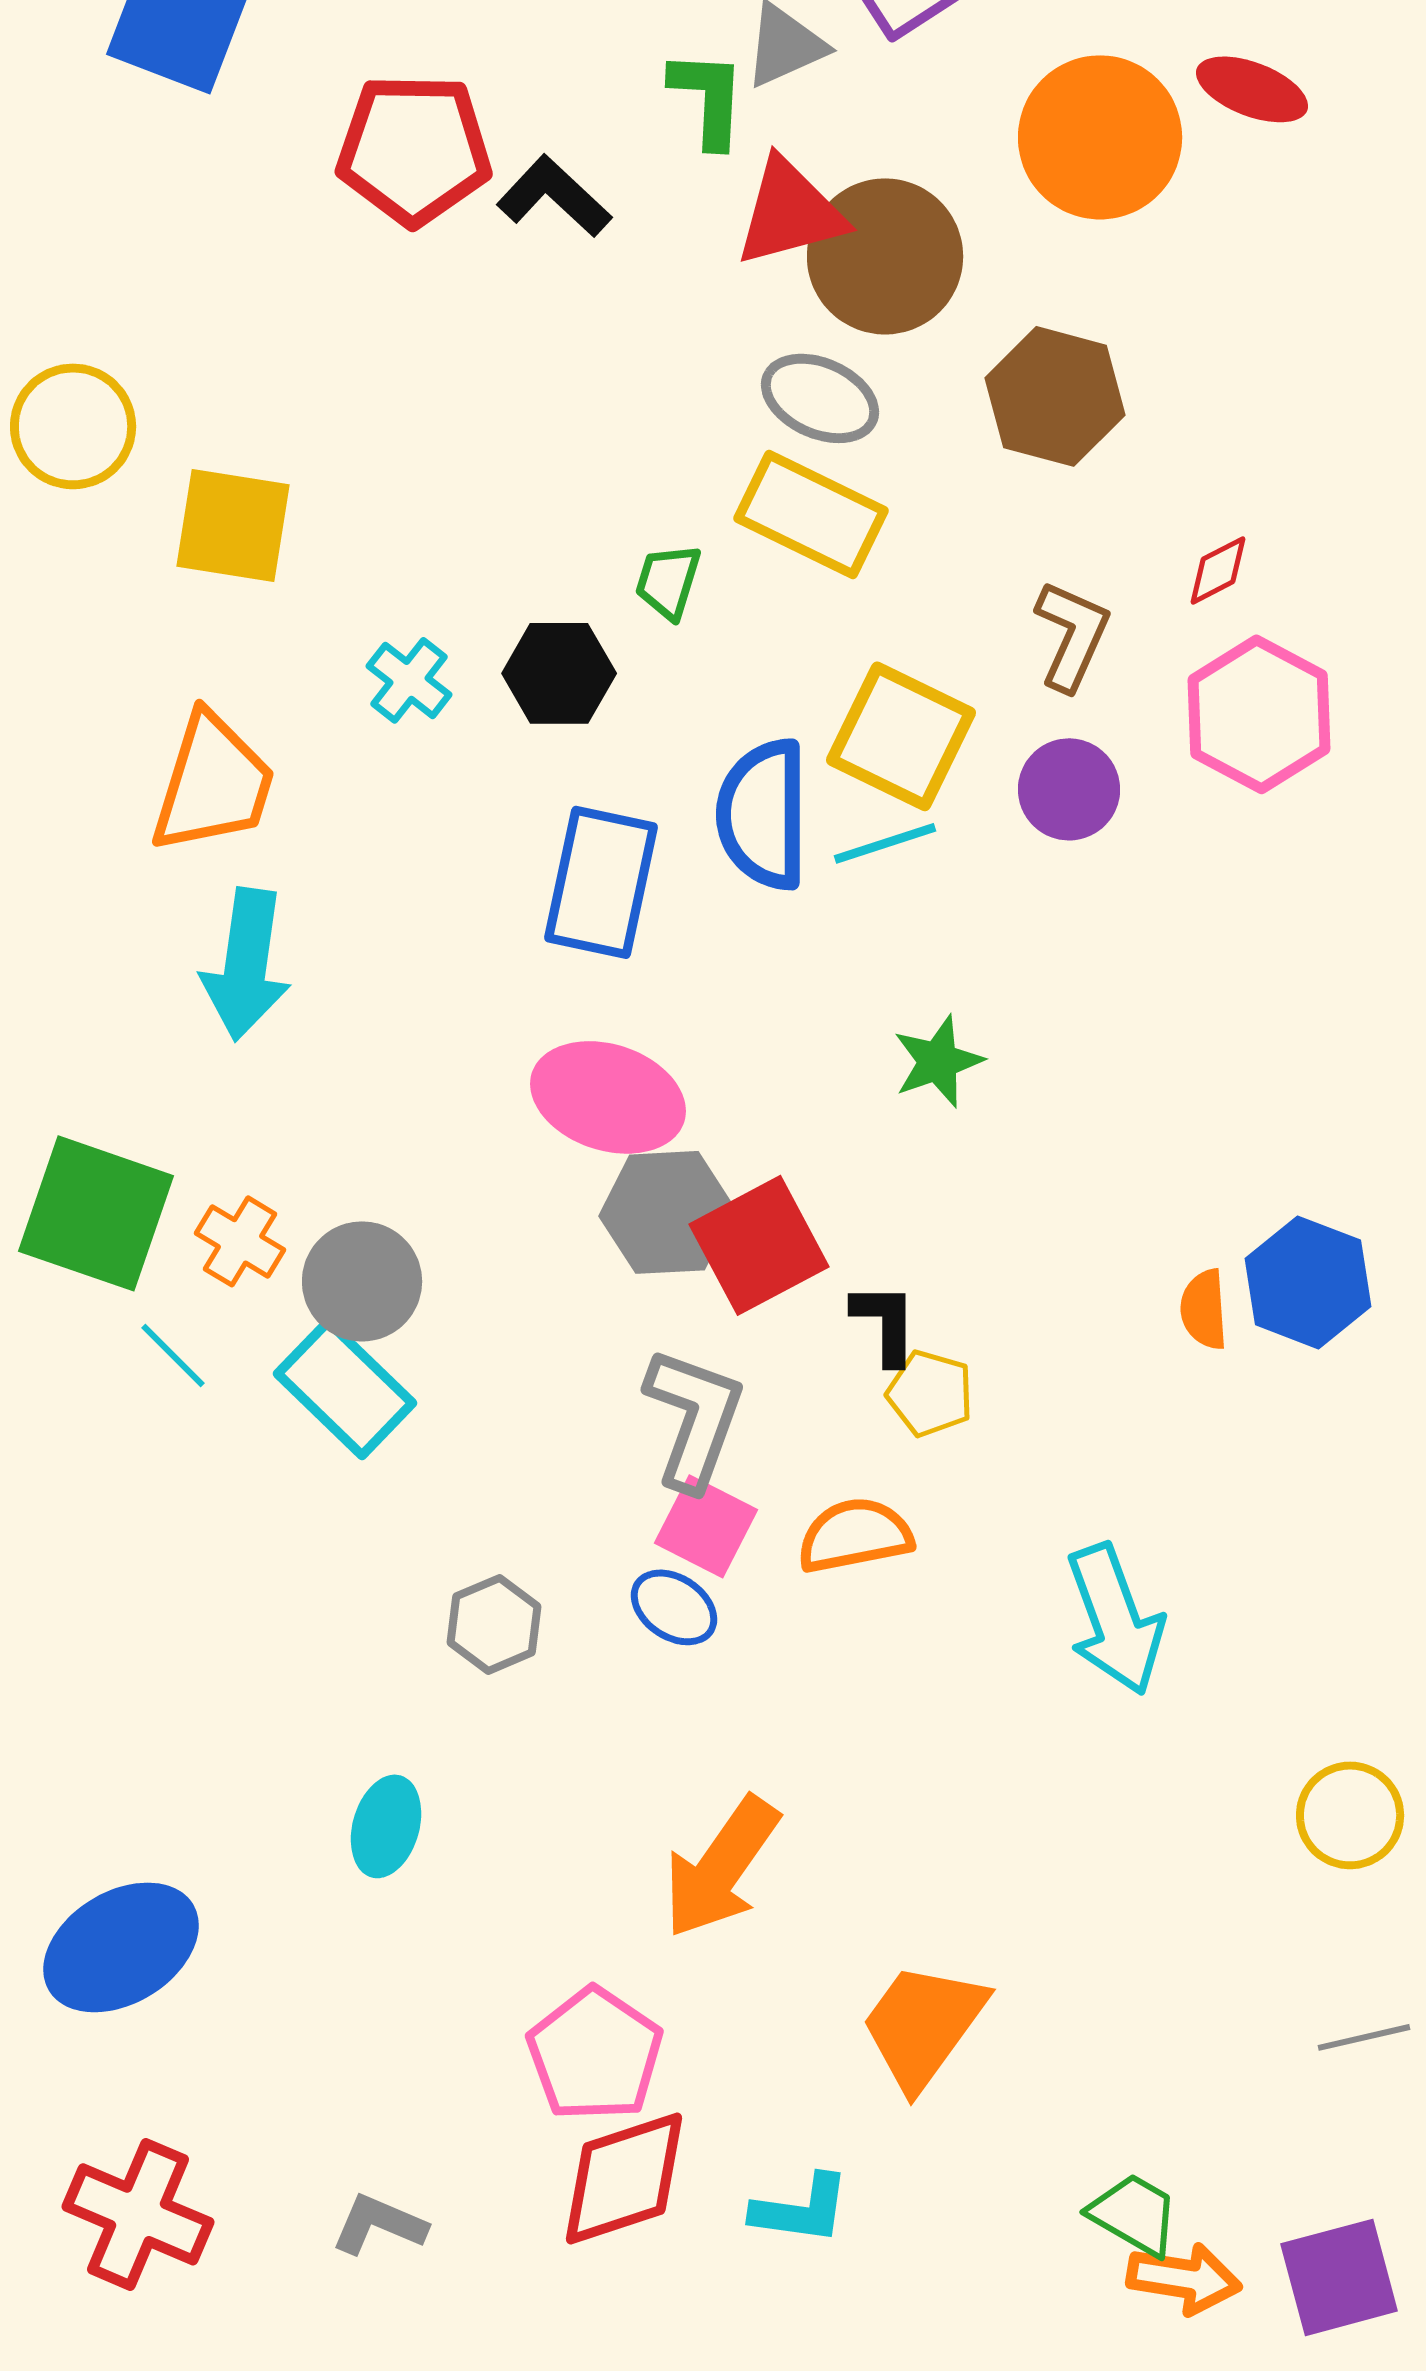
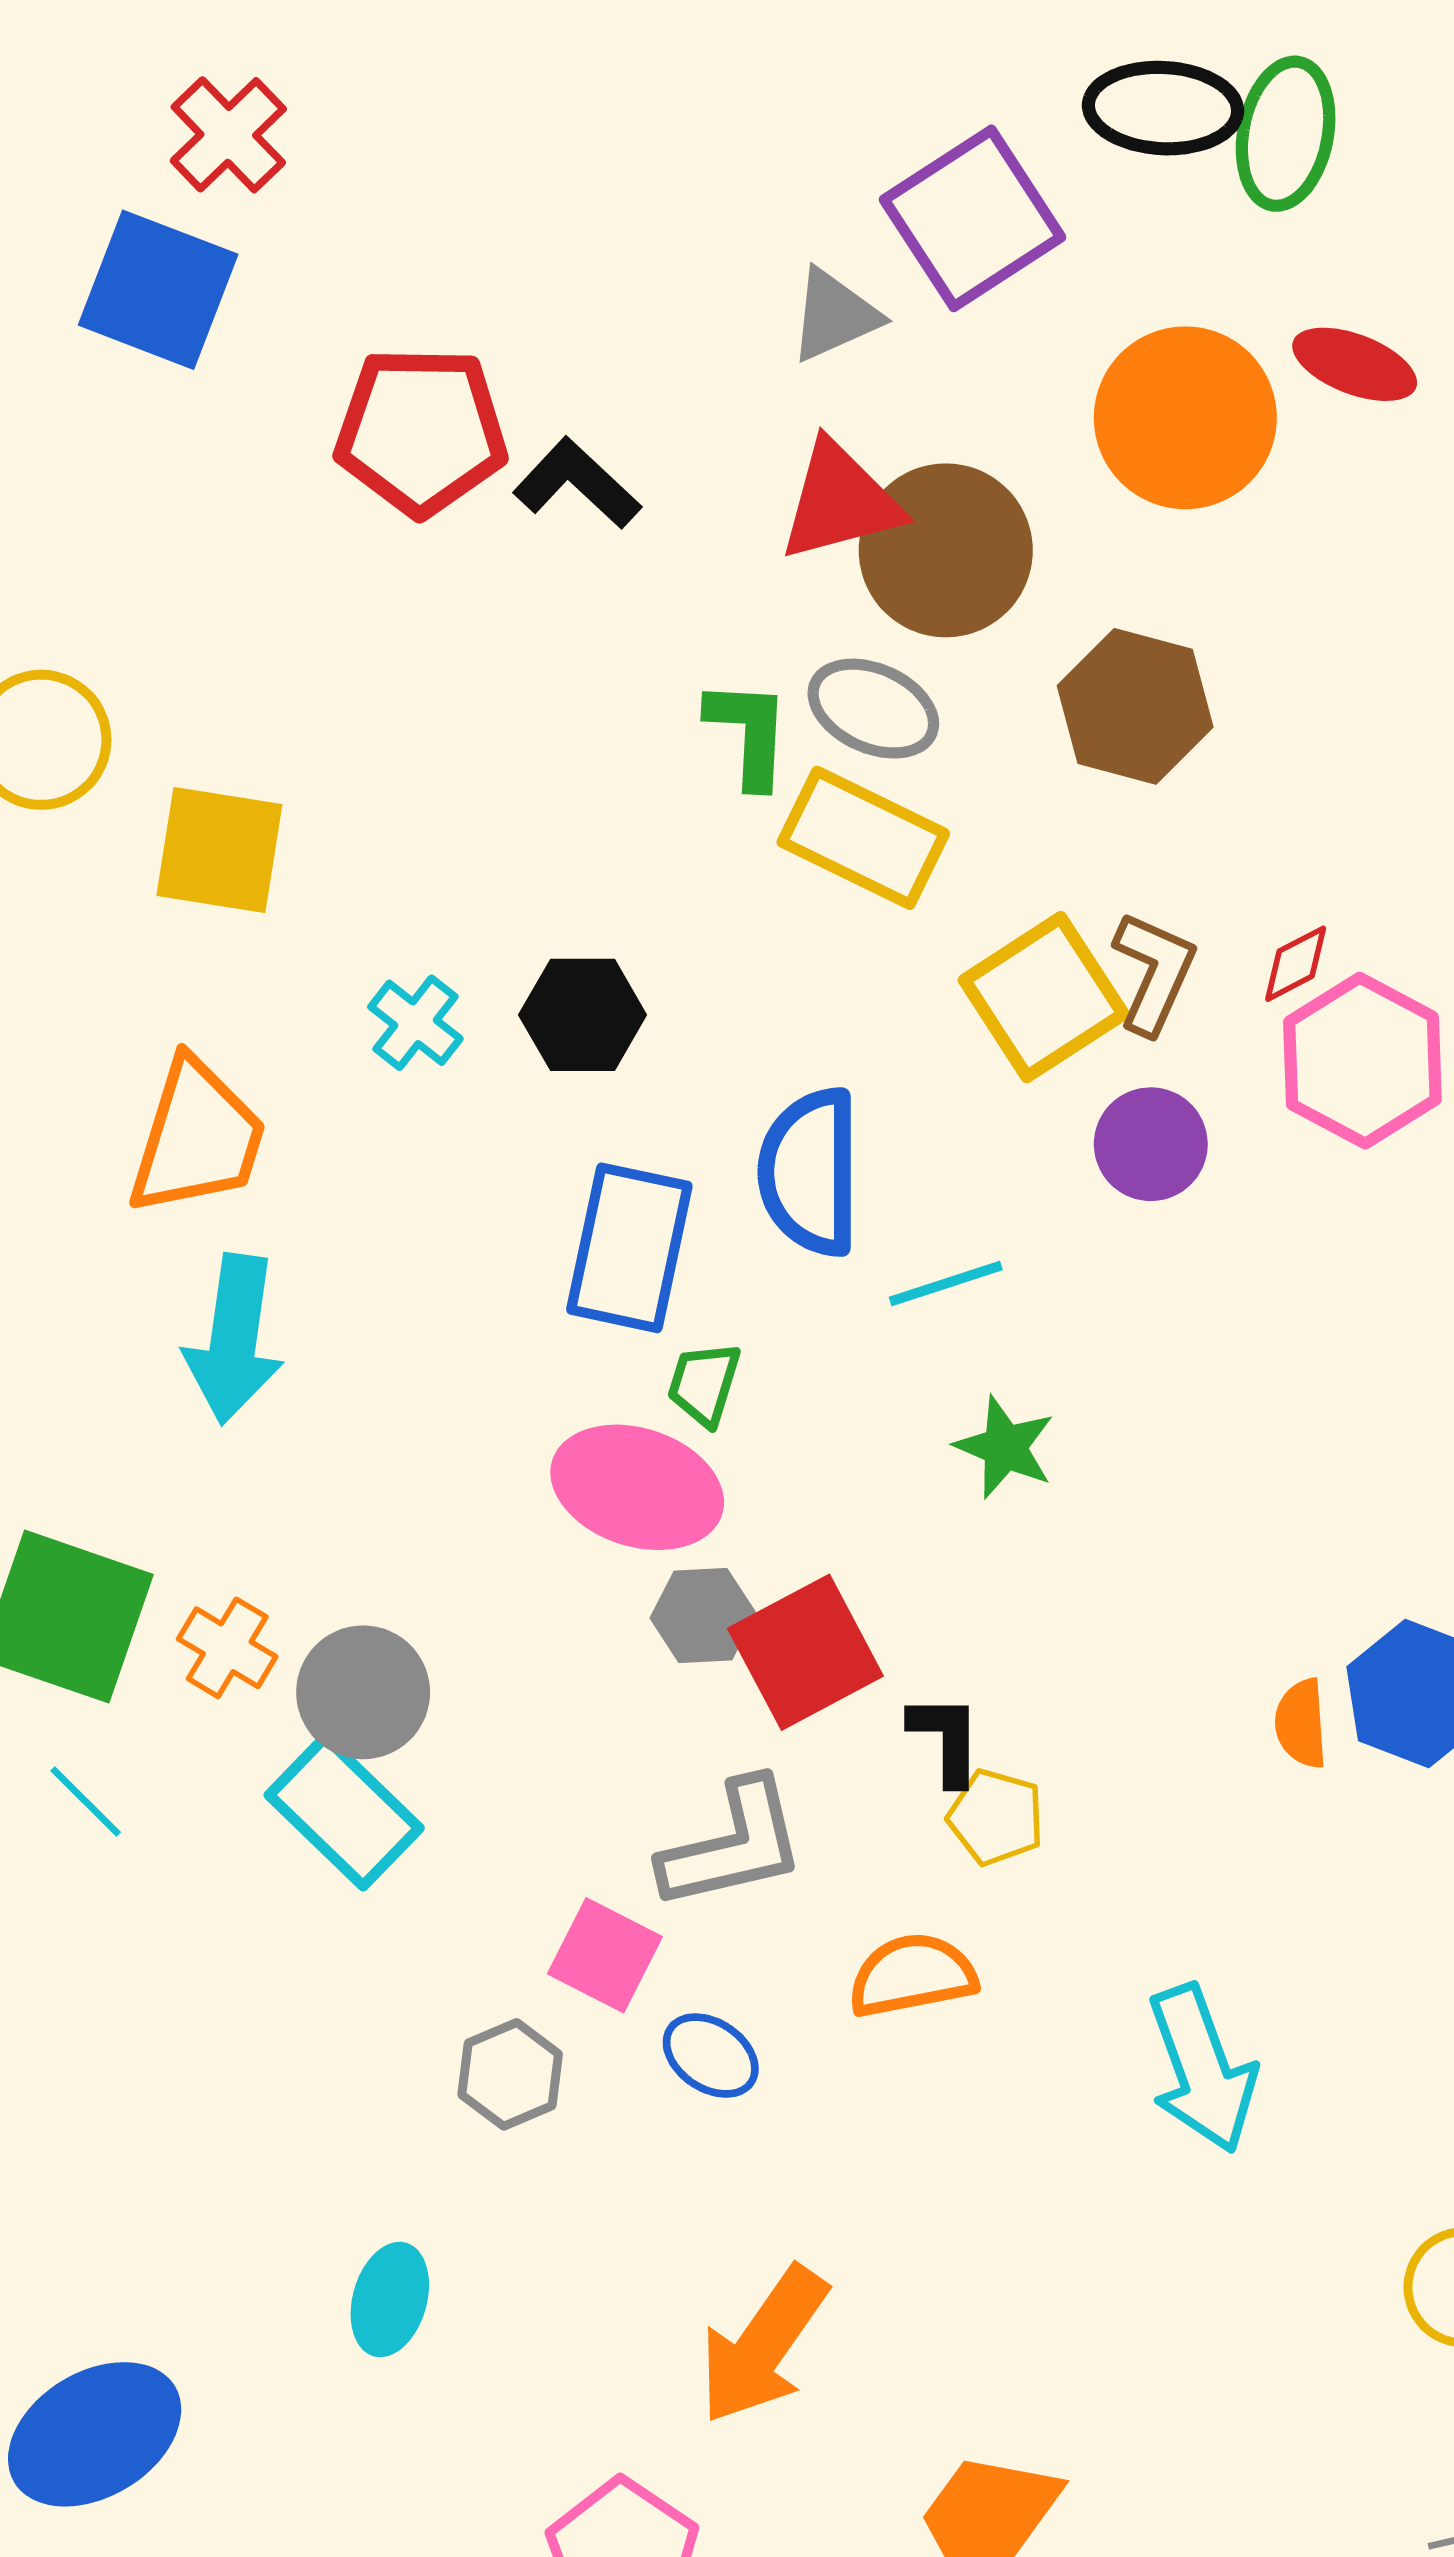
green L-shape: (708, 98) -> (749, 733), moved
red diamond: (1218, 570) -> (1296, 964), moved
green trapezoid: (668, 581) -> (704, 1384), moved
yellow square: (901, 736) -> (1044, 997), moved, turned 31
cyan line: (885, 843) -> (946, 1283), moved
green star: (938, 1061) -> (1005, 1447), turned -30
gray hexagon: (667, 1212) -> (703, 1615), size x0.7
cyan line: (173, 1355) -> (86, 1802), moved
gray L-shape: (694, 1418) -> (733, 1845), turned 57
pink square: (706, 1526) -> (605, 1955), moved

